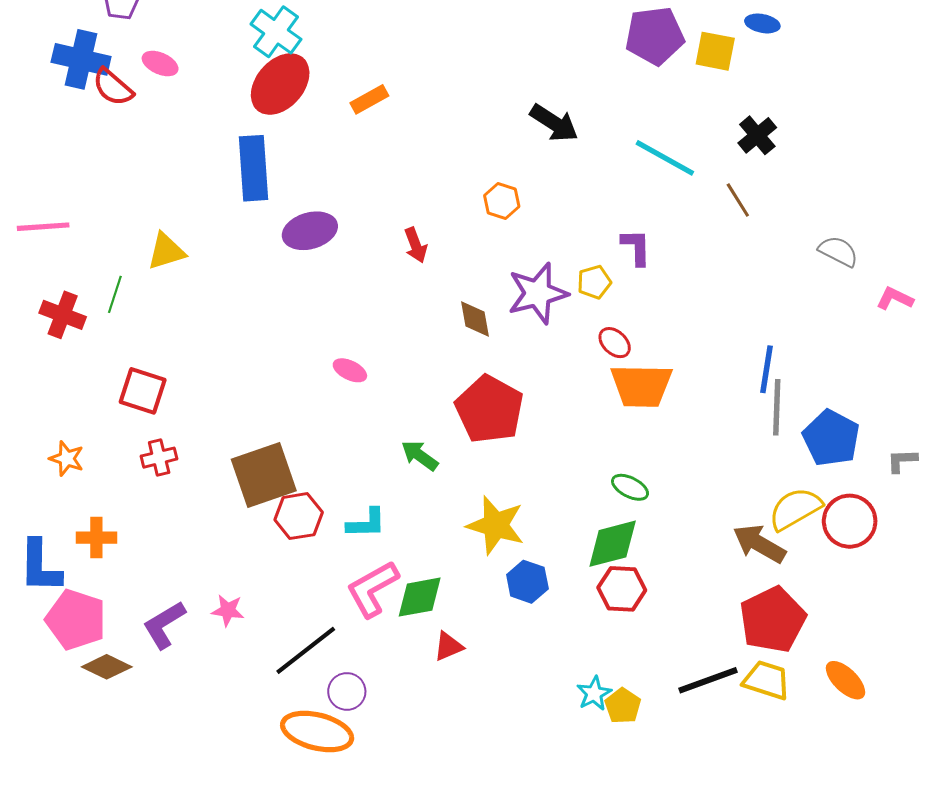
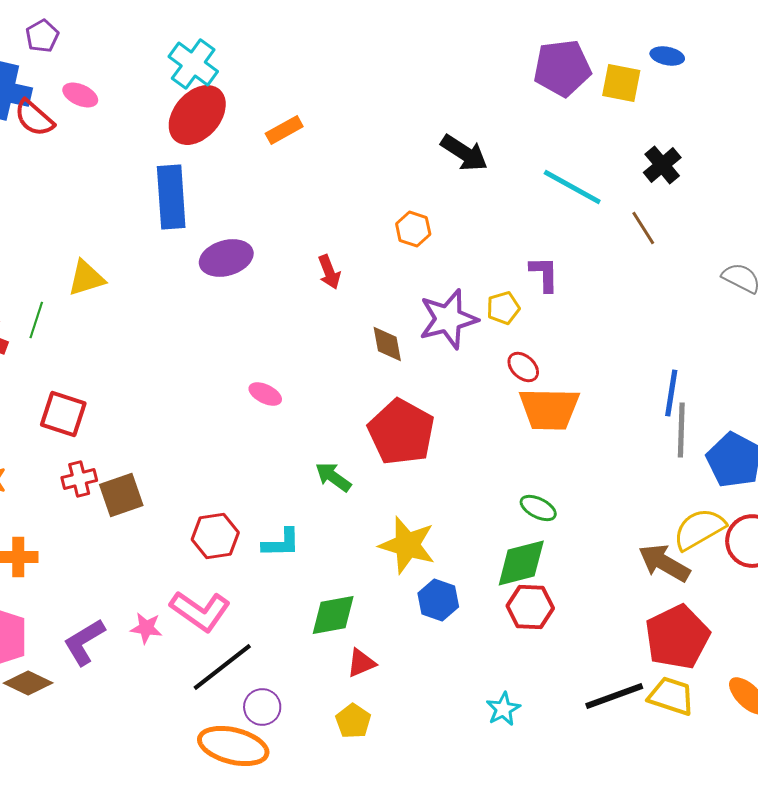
brown square: (264, 475) -> (121, 495), moved, size x0.7
pink L-shape: (372, 589) -> (200, 611), moved, turned -116
yellow pentagon: (623, 706) -> (353, 721), moved

